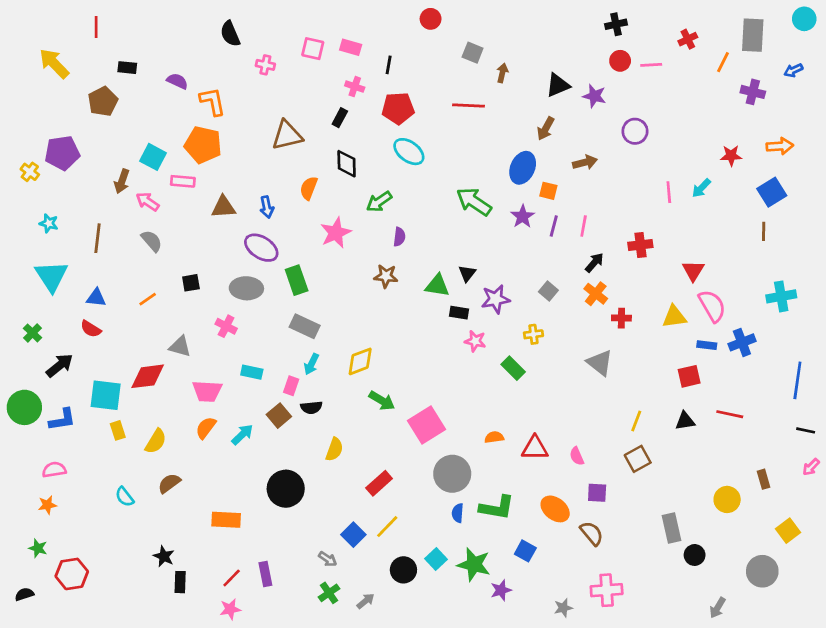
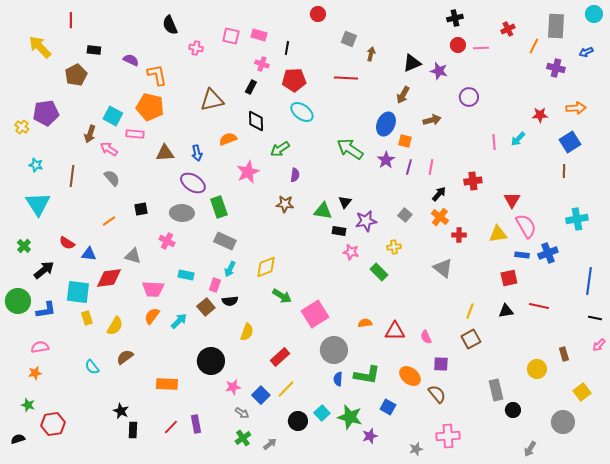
orange semicircle: (309, 188) -> (228, 139), turned 48
blue triangle: (96, 298) -> (89, 254), moved
pink star: (230, 609) -> (233, 387), moved

